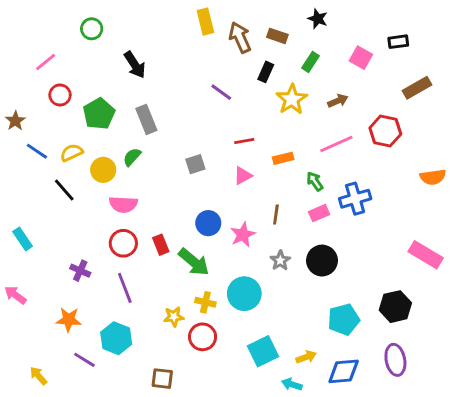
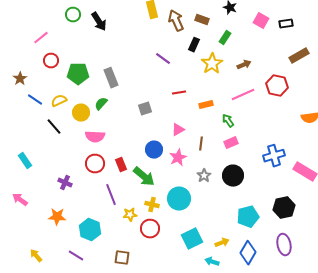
pink square: (361, 58) -> (261, 21), moved
black arrow: (135, 65) -> (99, 22), moved
green pentagon: (99, 114) -> (78, 74), turned 30
pink triangle: (243, 176) -> (178, 130), moved
blue cross: (355, 199) -> (274, 156), moved
purple line: (125, 288) -> (111, 195), moved
purple line: (84, 360) -> (76, 256), moved
blue diamond: (344, 371) -> (248, 253), turned -55

